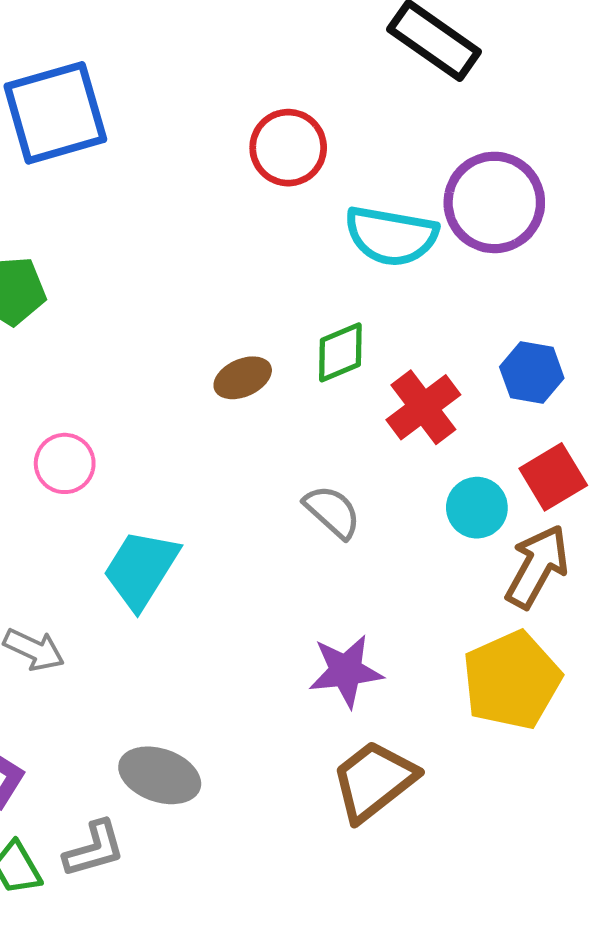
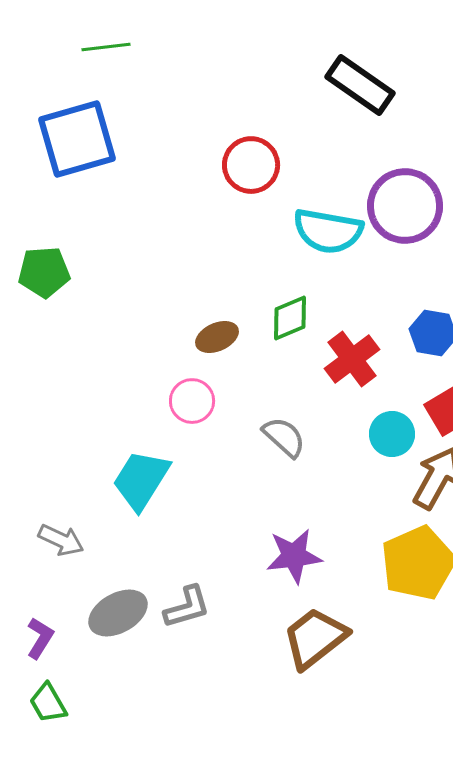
pink circle: (65, 463) -> (192, 401), moved
gray ellipse: (160, 775) -> (118, 613), moved, turned -48
gray L-shape: (94, 849) -> (187, 607), moved

